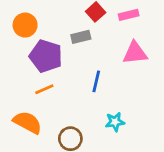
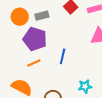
gray rectangle: (81, 37) -> (42, 16), moved
blue line: (96, 81) -> (63, 56), moved

